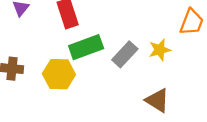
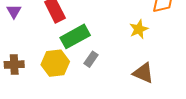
gray rectangle: (125, 54) -> (91, 59), moved, size x0.7

